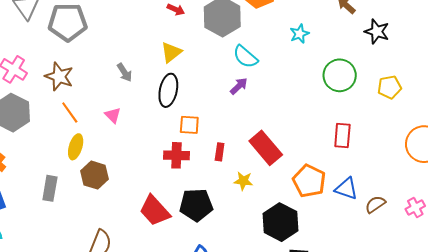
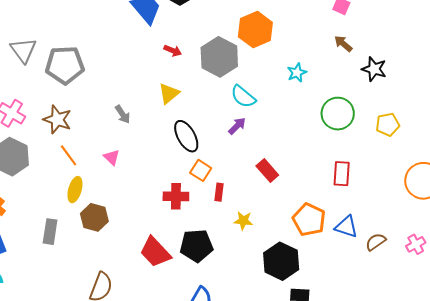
black ellipse: (168, 90) -> (186, 136), moved, turned -40
orange square: (189, 125) -> (201, 170), moved, turned 30
red rectangle: (266, 148) -> (267, 170), moved, size x0.7

